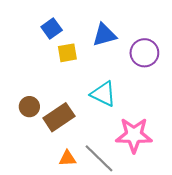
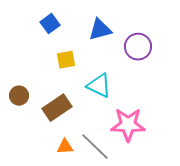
yellow square: (67, 53) -> (66, 60), moved
brown circle: (29, 107) -> (19, 96), moved

